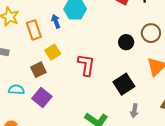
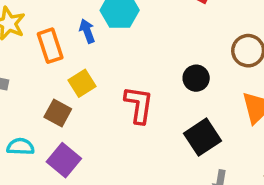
black circle: (126, 42) -> (196, 78), moved
brown square: (38, 70) -> (58, 113), turned -35

